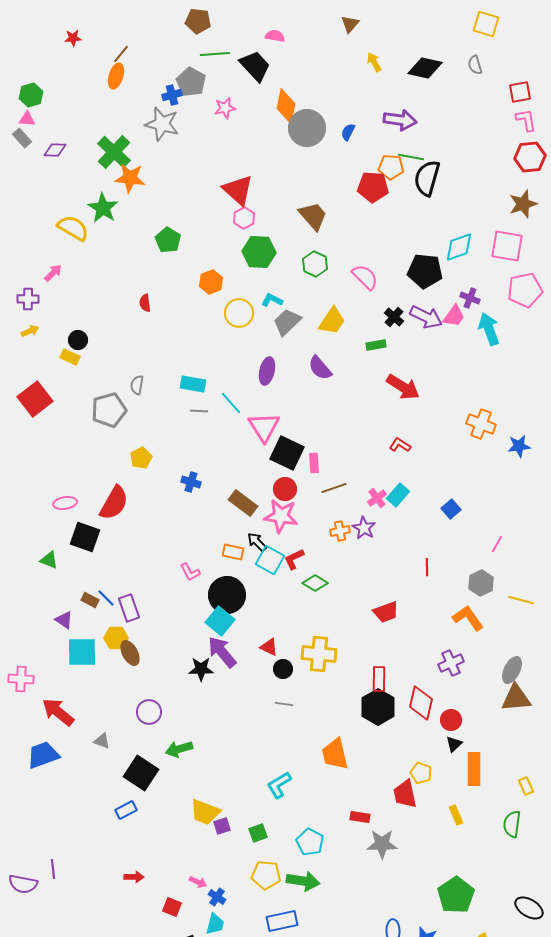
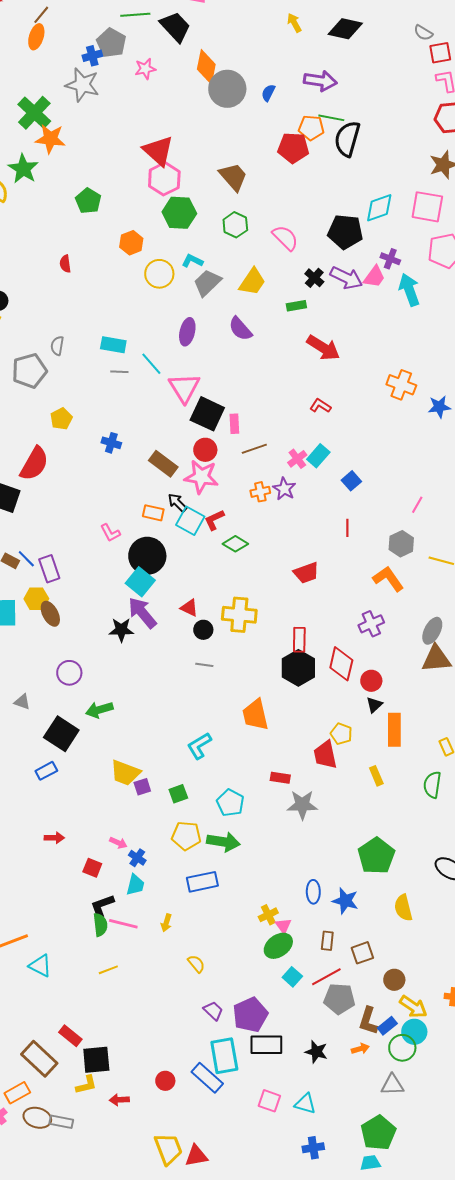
gray semicircle: (475, 65) -> (423, 33), moved, turned -42
pink hexagon: (244, 218) -> (164, 179), size x1.5
blue square: (451, 509) -> (351, 481), moved

